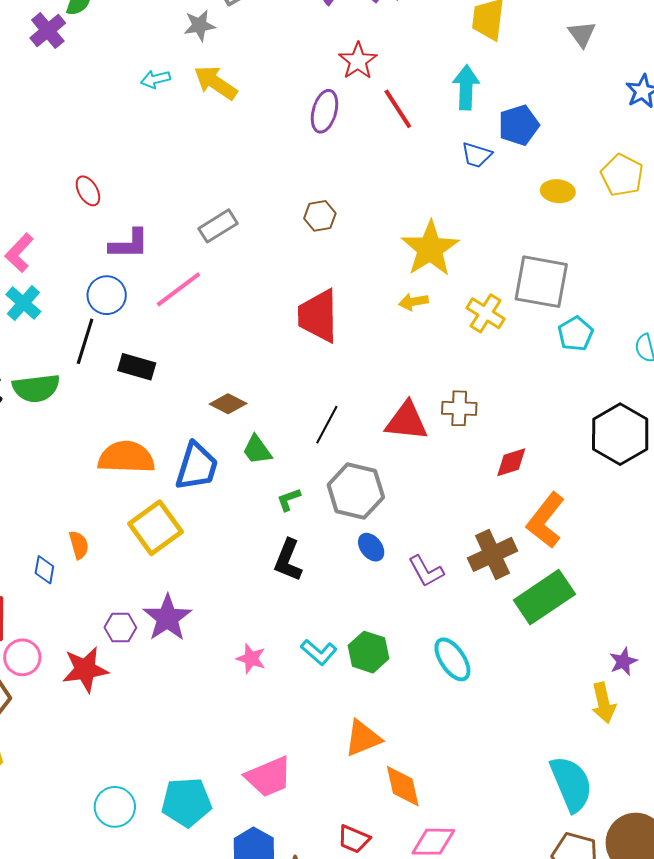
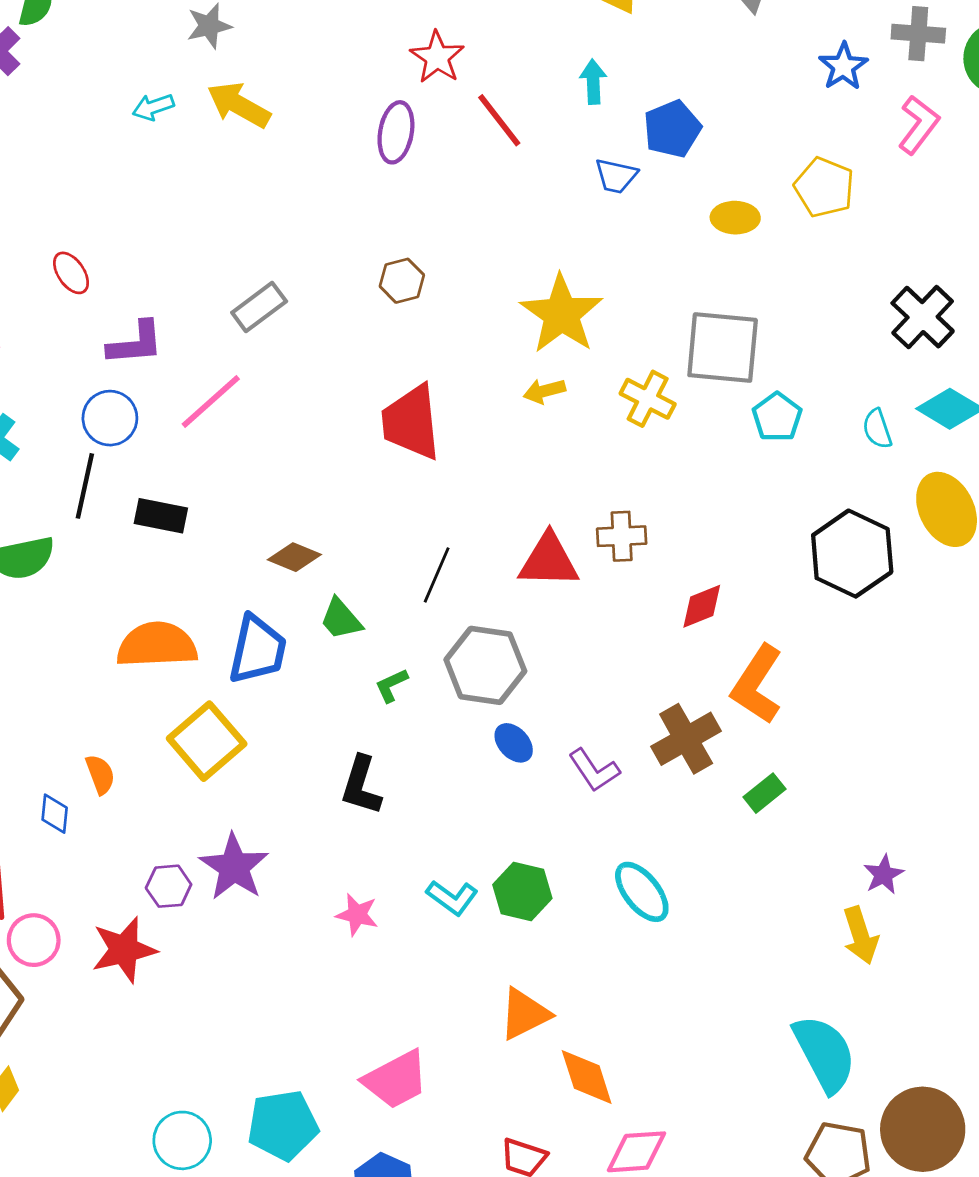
cyan arrow: (466, 87) -> (593, 82), size x0.7
black L-shape: (288, 560) -> (361, 785), moved
green rectangle: (544, 597) -> (764, 793), size x0.5

